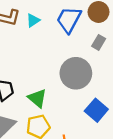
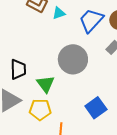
gray circle: (76, 73) -> (73, 59), moved

